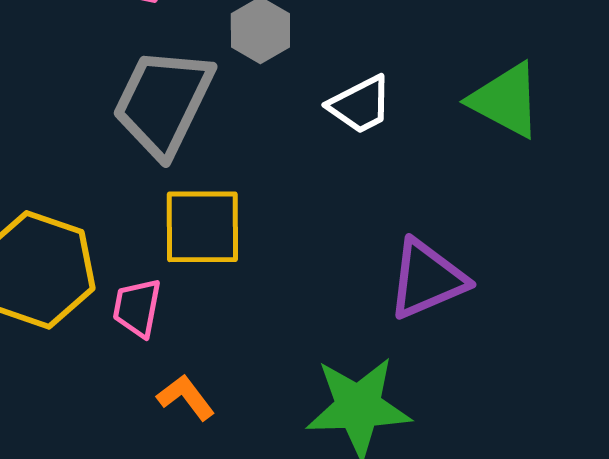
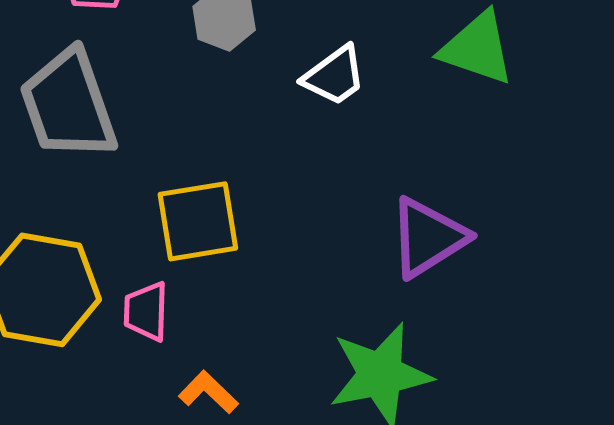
gray trapezoid: (163, 102) -> (68, 105), moved, turned -36

